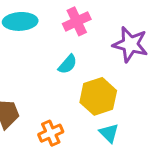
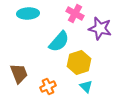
pink cross: (77, 21) -> (75, 14), moved, turned -36
cyan semicircle: (68, 64) -> (59, 42), size x1.6

